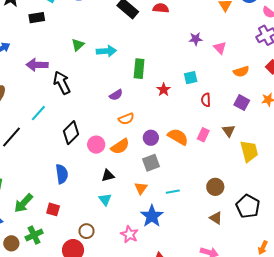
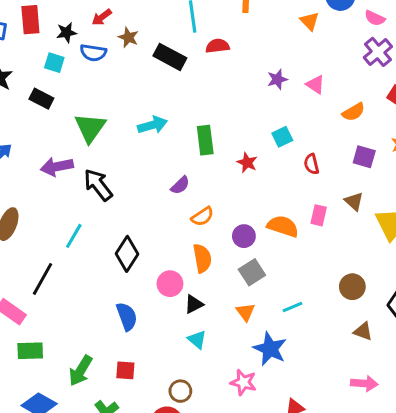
black rectangle: (37, 18) -> (41, 99), turned 49
green triangle: (78, 45) -> (90, 128), moved, size x1.6
pink circle: (96, 145) -> (170, 284), moved
orange semicircle: (120, 146) -> (202, 258), turned -54

